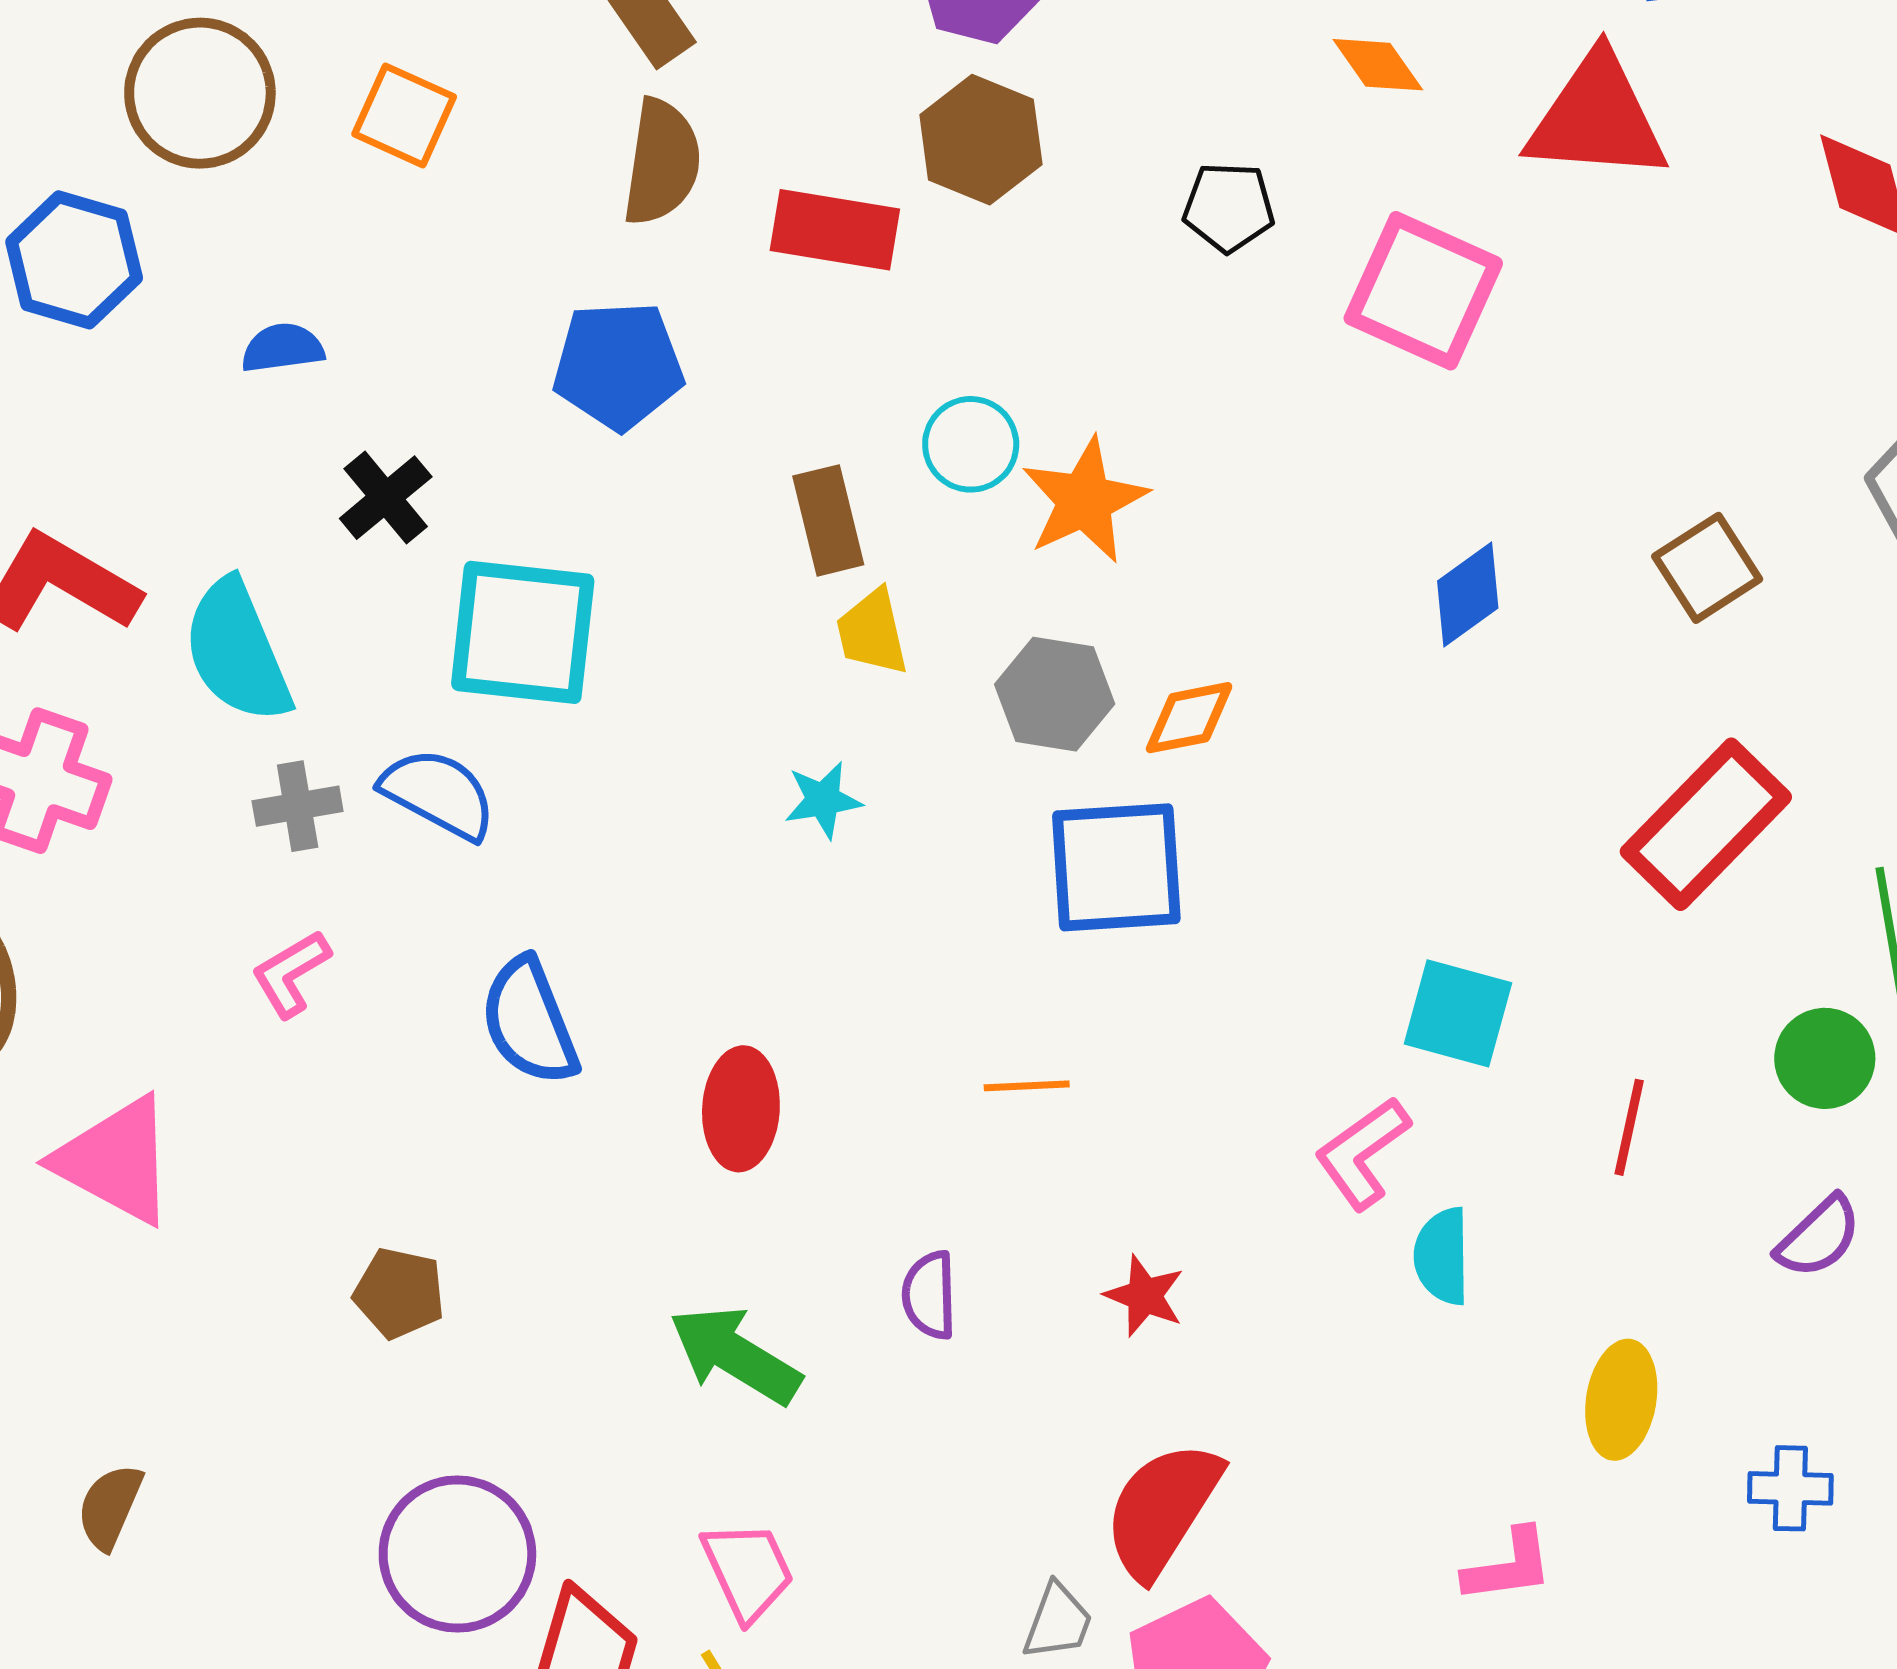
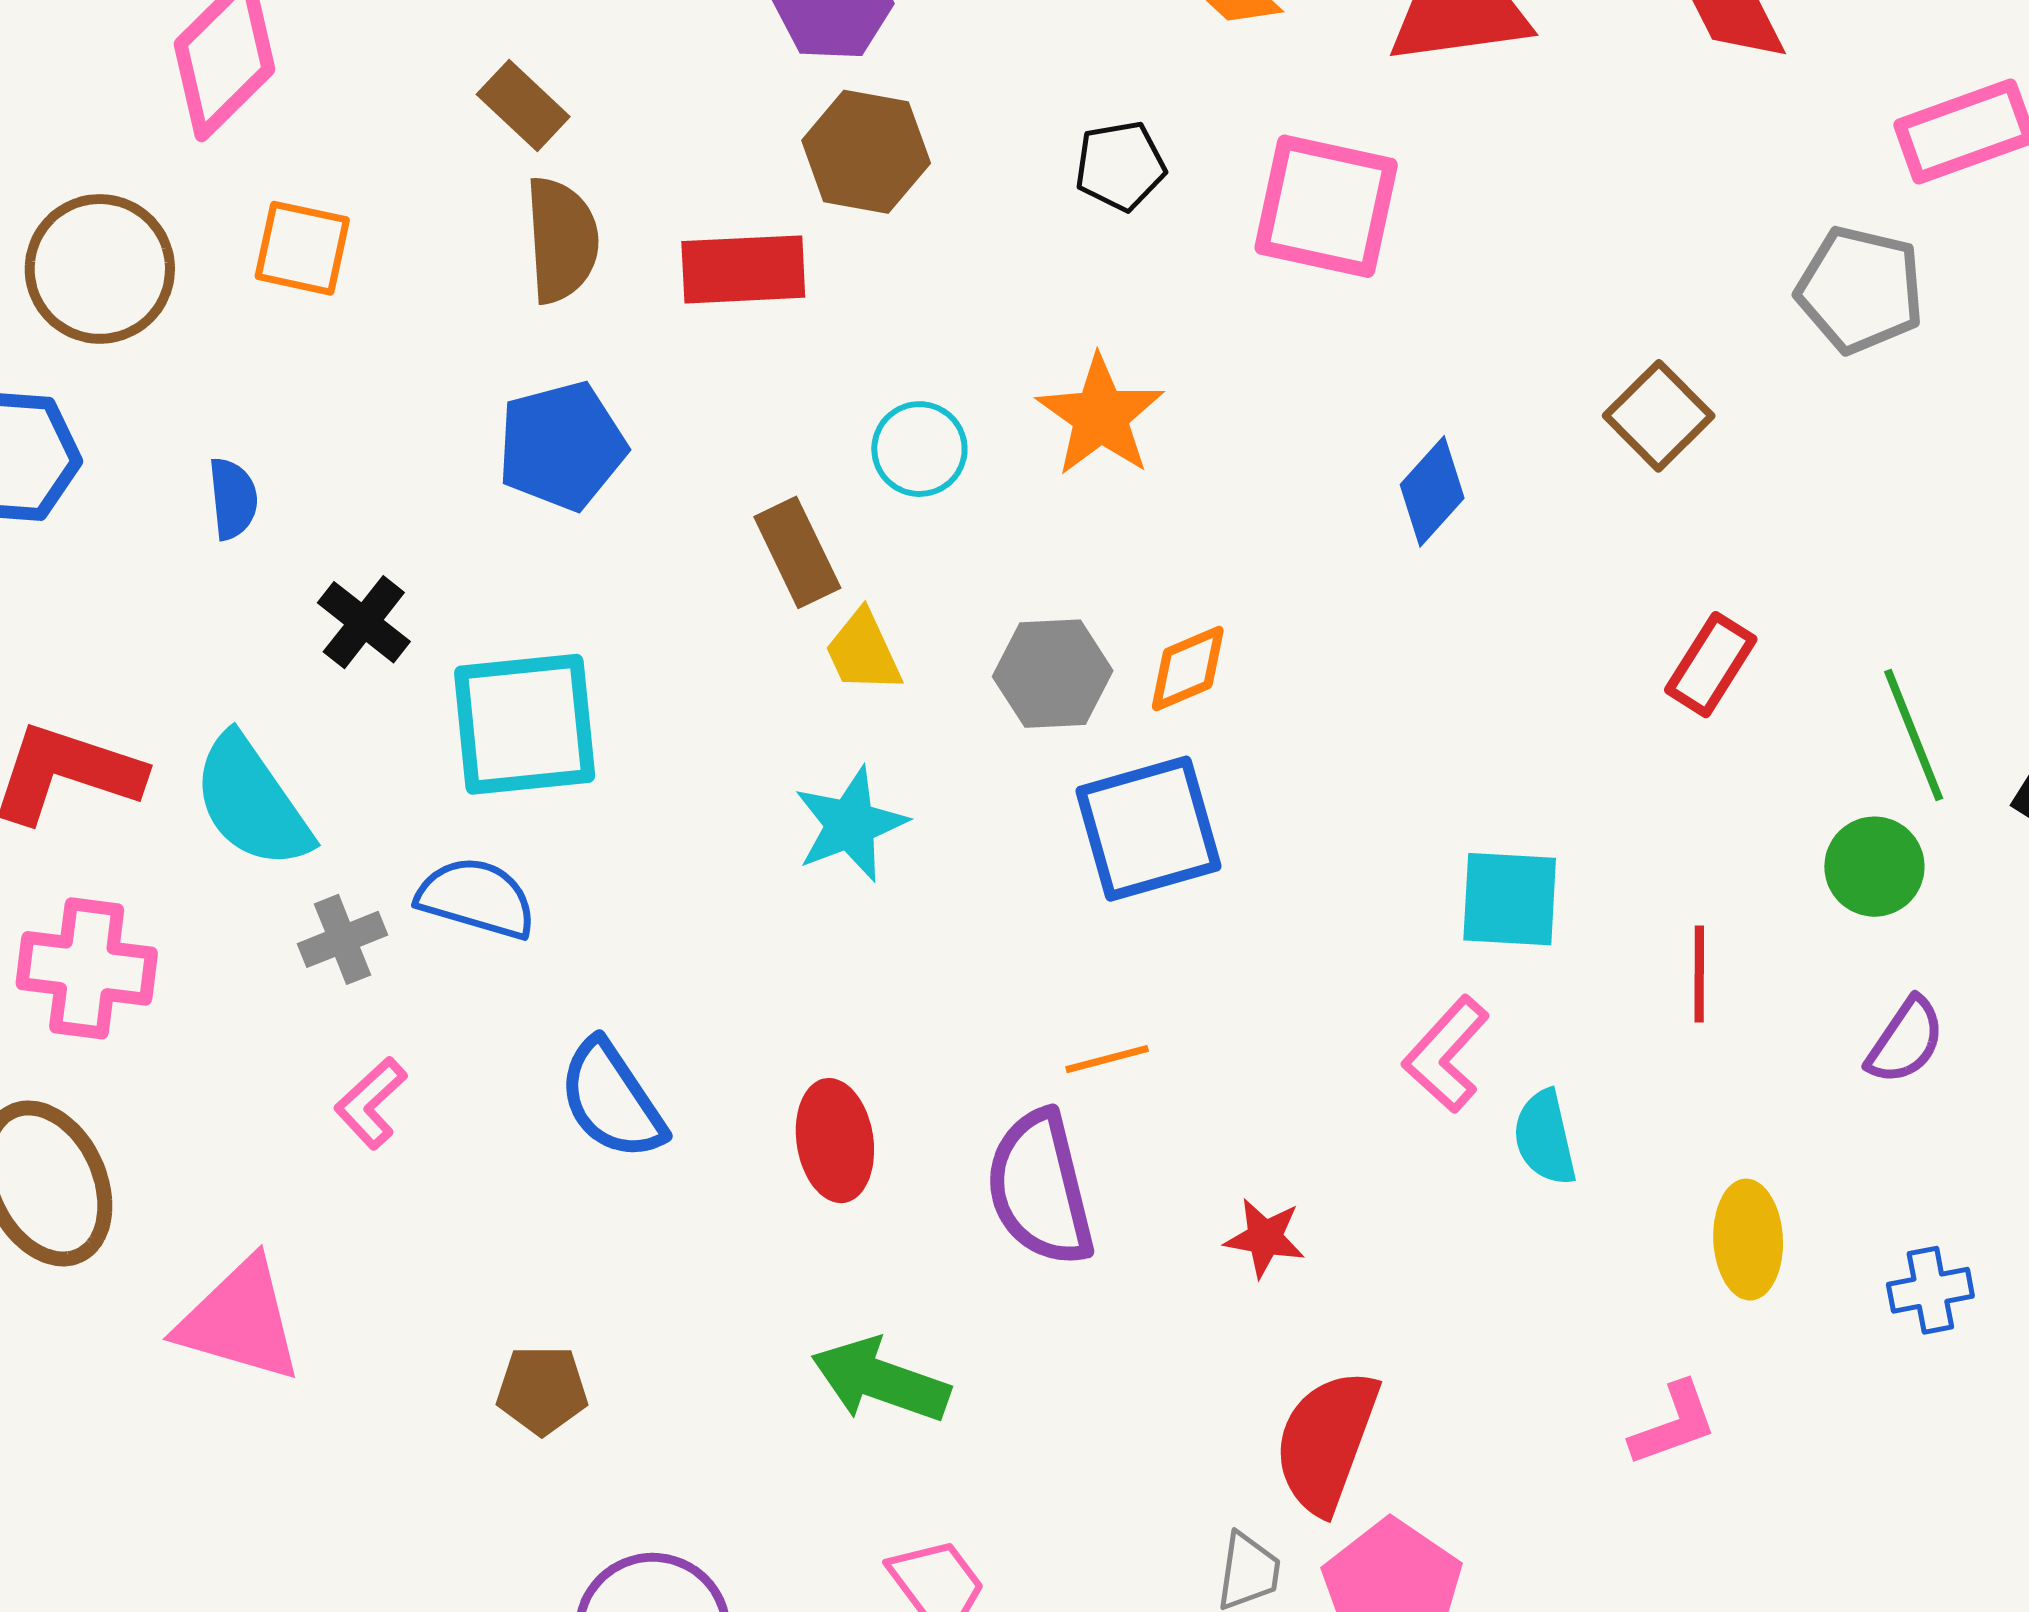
blue semicircle: (283, 348) -> (233, 499), turned 104
orange star: (1085, 500) -> (1100, 416), moved
cyan star: (823, 800) -> (850, 824), size x1.5
red rectangle: (1706, 824) -> (1711, 665), size x0.6
purple semicircle: (929, 1295) -> (1040, 1188), moved, size x1.8

